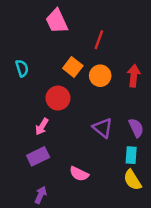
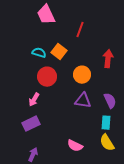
cyan semicircle: (22, 68) -> (39, 53), moved, turned -56
orange circle: (100, 76) -> (82, 75), moved
purple triangle: (103, 128) -> (83, 101), turned -30
pink semicircle: (79, 174) -> (75, 146), moved

